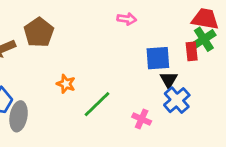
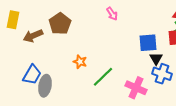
pink arrow: (127, 19) -> (112, 14), moved, turned 48
blue cross: (177, 100) -> (162, 74), turned -30
pink cross: (142, 119) -> (136, 88), size x1.5

